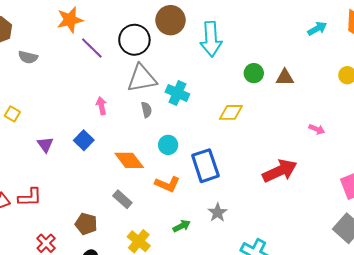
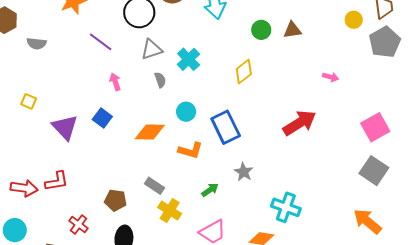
purple line: (92, 48) -> (101, 42), moved
gray triangle: (142, 78) -> (152, 49), size x0.7
cyan cross: (177, 93) -> (189, 59), turned 30
yellow diamond: (231, 112) -> (244, 72), turned -30
purple triangle: (45, 145) -> (65, 127), size x1.6
orange diamond: (129, 160) -> (150, 132), turned -44
gray rectangle: (122, 199) -> (154, 186), moved

